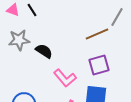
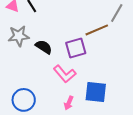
purple square: (99, 65) -> (76, 48), moved

